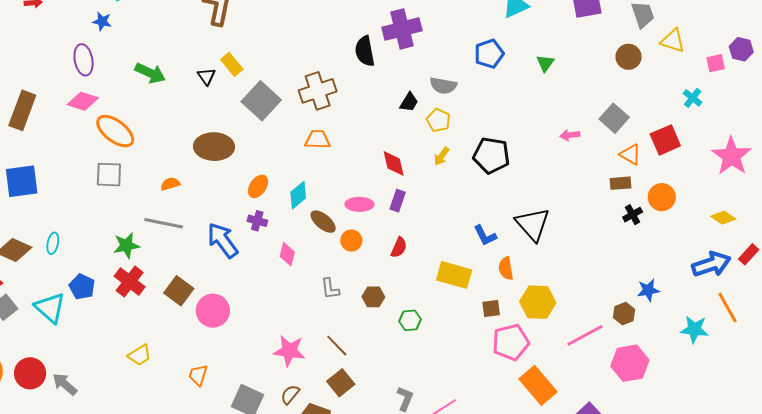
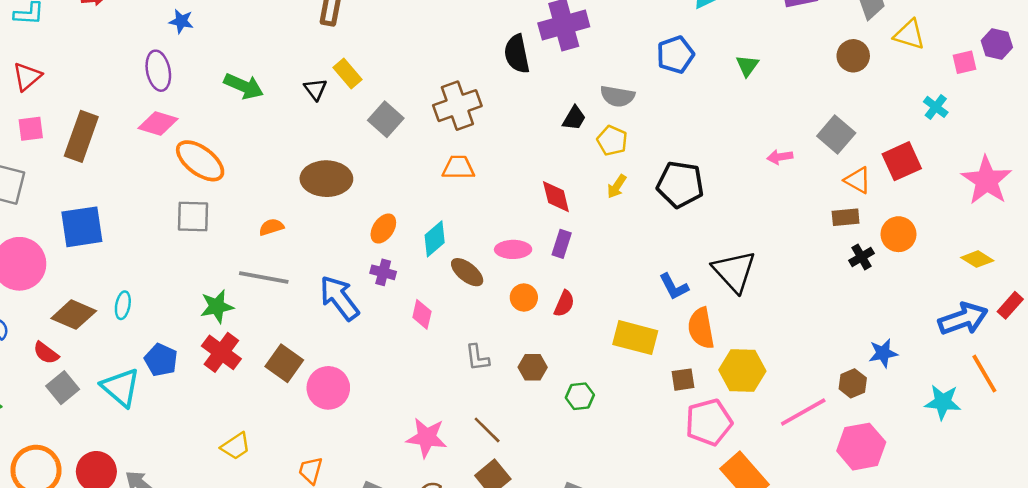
gray square: (261, 101) -> (386, 119), size x0.7
orange circle: (351, 241) -> (524, 297), moved
orange semicircle: (506, 268) -> (701, 328), size x1.4

